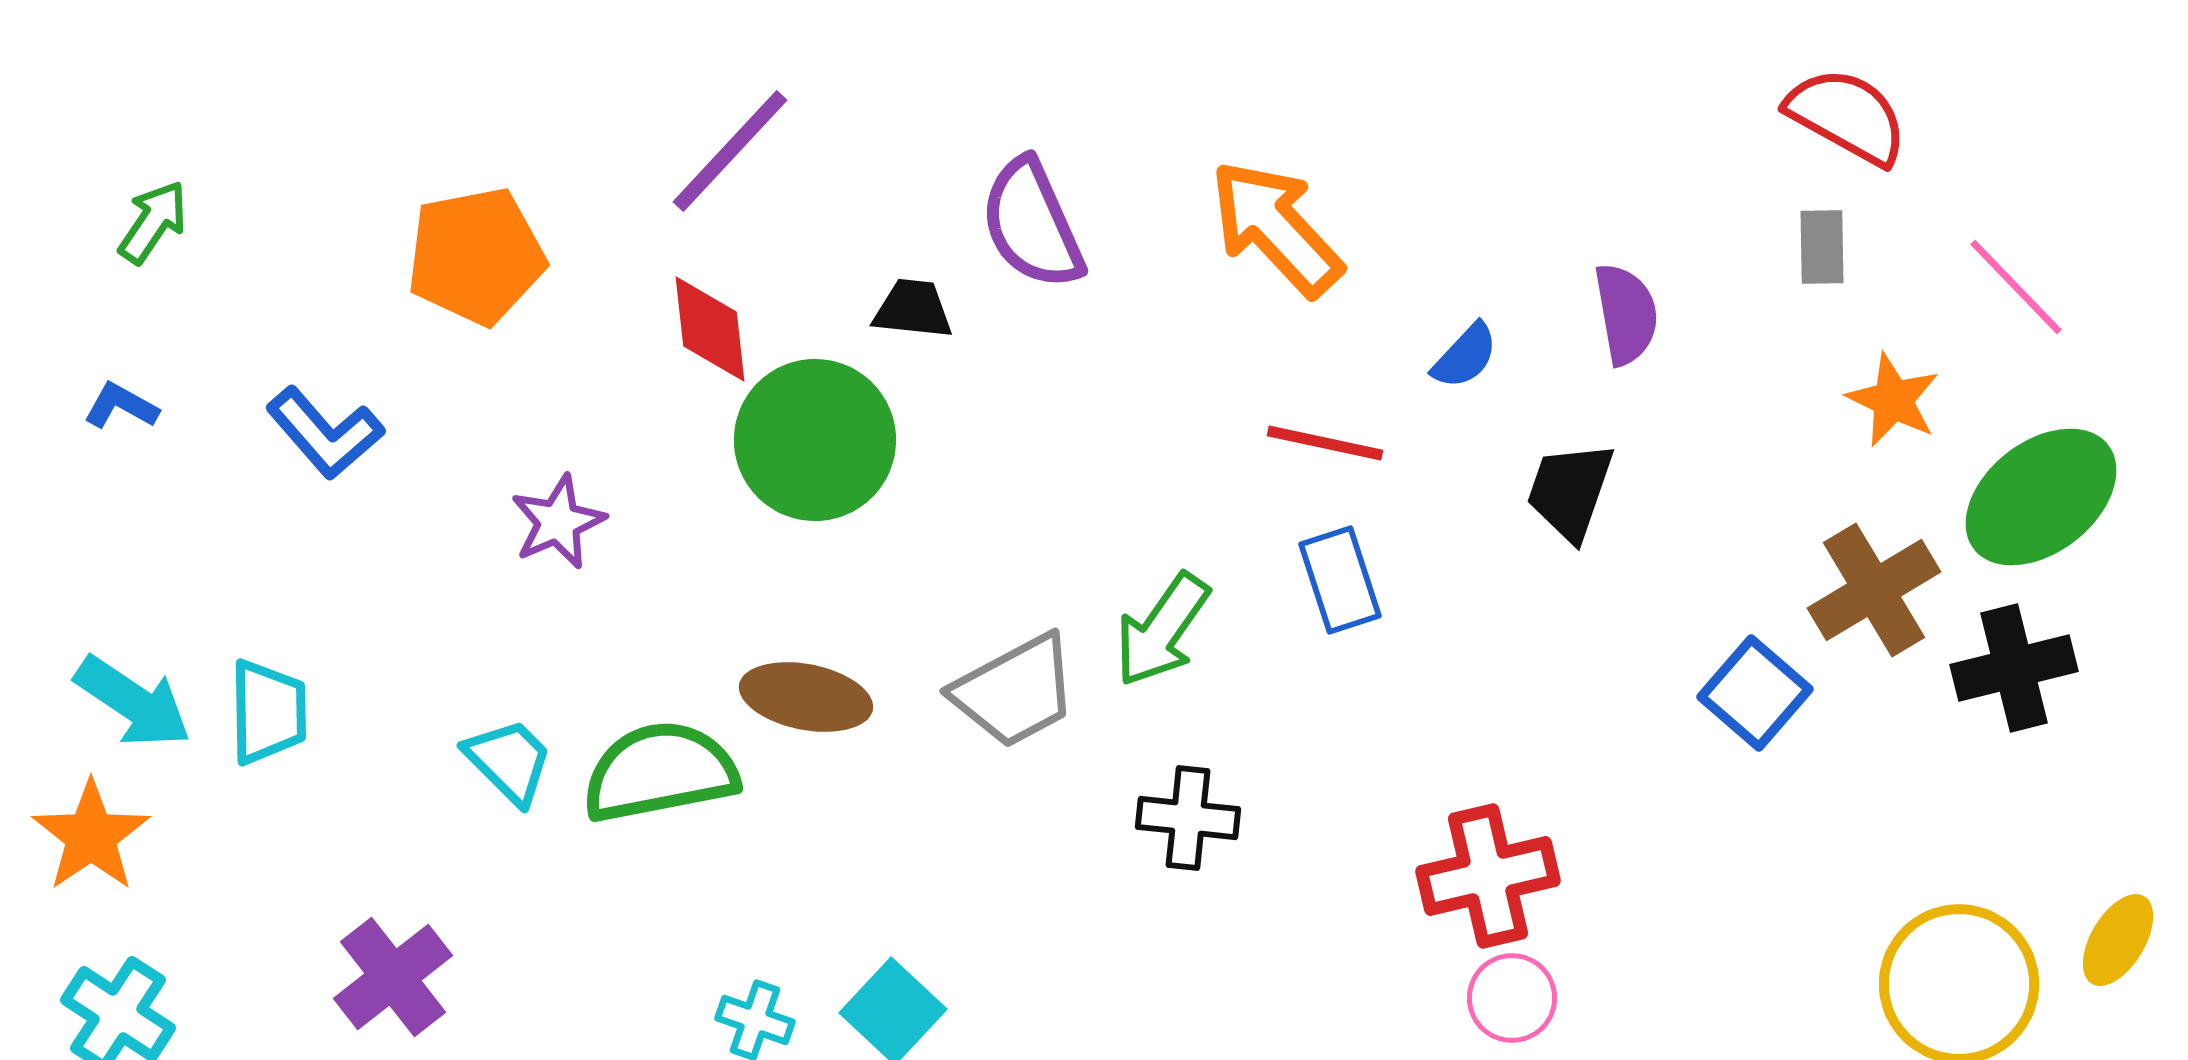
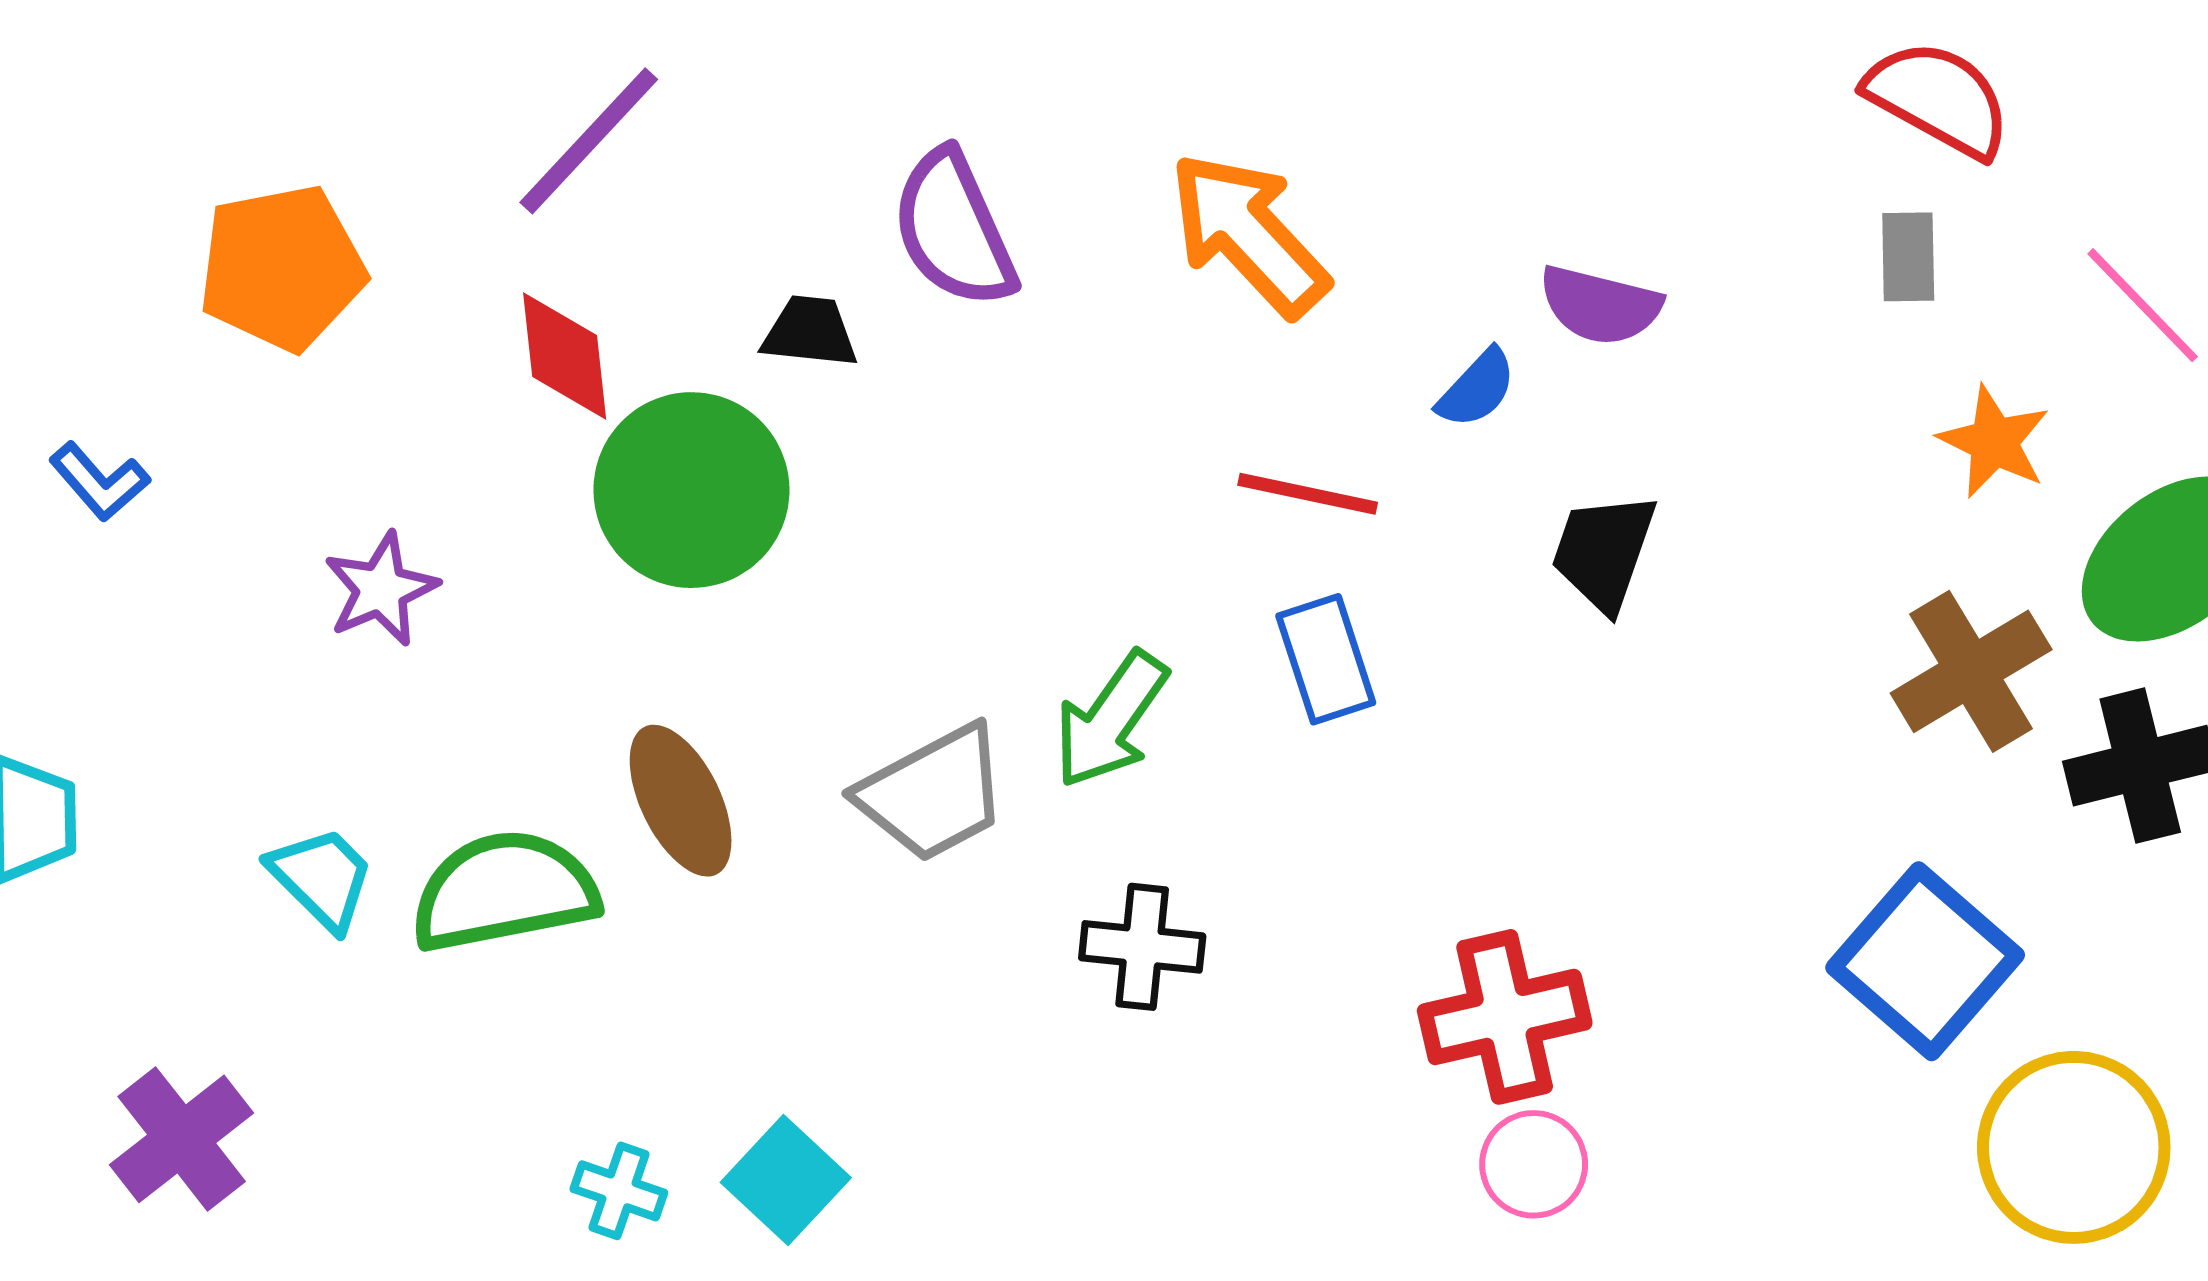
purple semicircle: (1626, 314) -> (1600, 305), moved, turned 114
blue L-shape: (325, 433) -> (99, 482), size x0.7
blue square: (1755, 693) -> (1925, 961), moved, size x1.4
brown ellipse: (806, 697) -> (681, 801), turned 53

